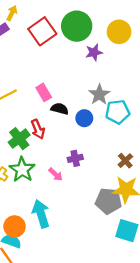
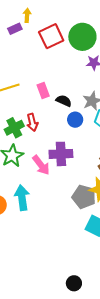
yellow arrow: (12, 13) -> (27, 15), turned -32
black semicircle: (60, 109) -> (64, 101), moved
purple cross: (75, 158) -> (61, 154), size x1.6
pink arrow: (56, 174) -> (41, 165), size x1.5

